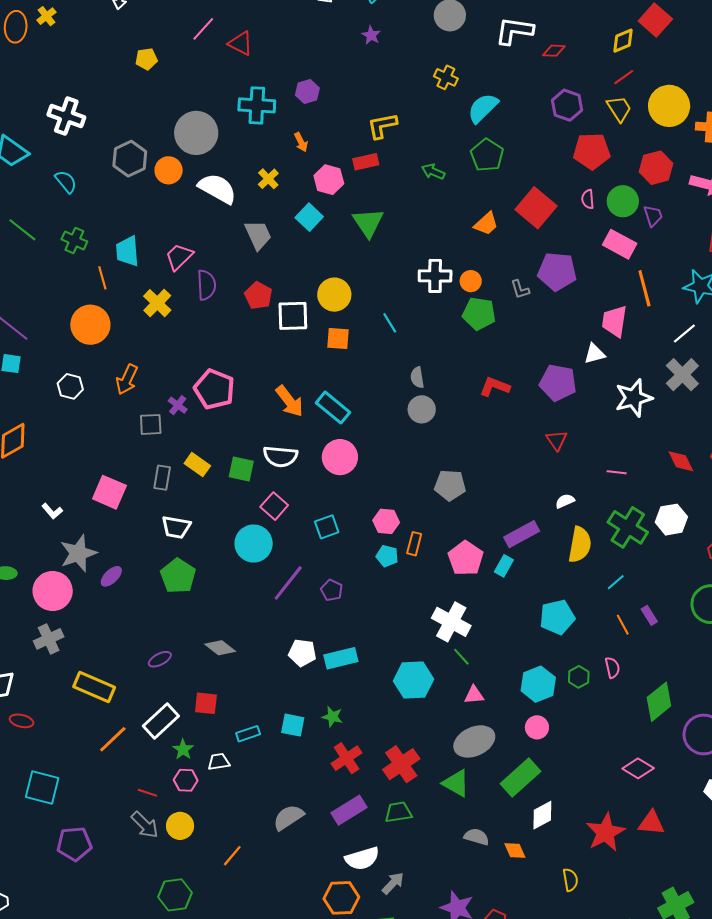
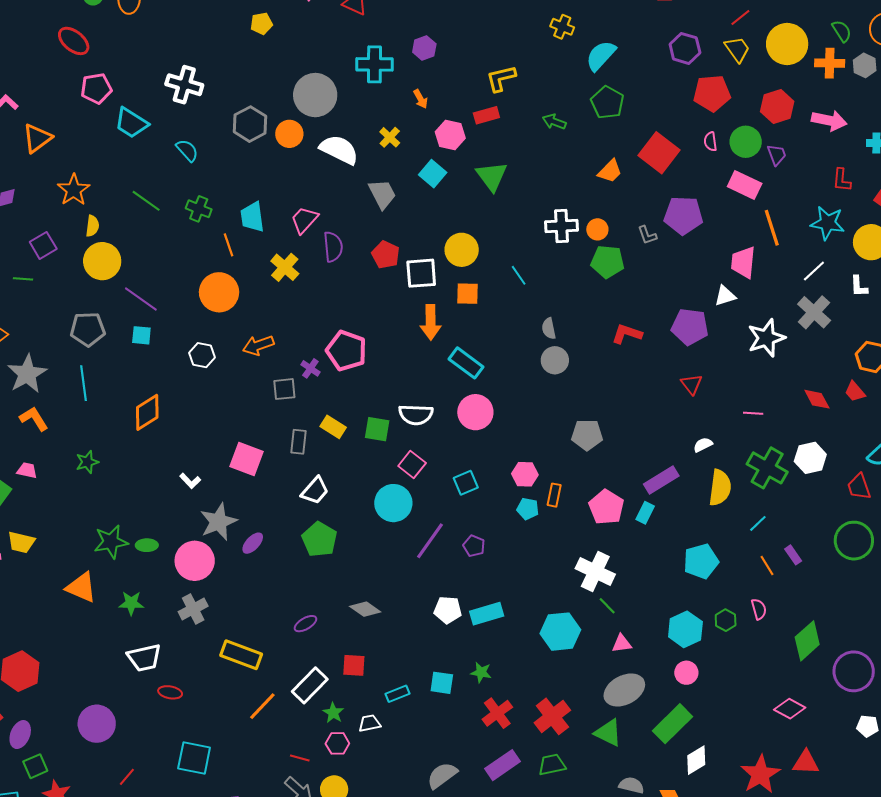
orange arrow: (127, 380) -> (258, 345), turned 48
orange arrow: (289, 401) -> (431, 322), moved, turned 40
white trapezoid: (176, 527) -> (315, 491), turned -56

